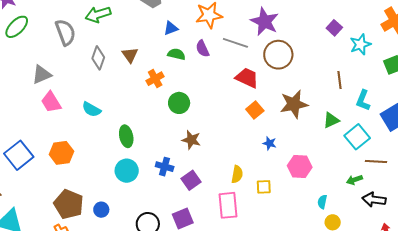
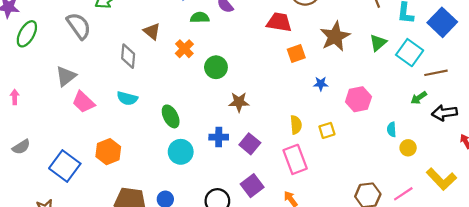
gray diamond: (98, 58) -> (128, 56), moved
orange square: (255, 110) -> (296, 53), turned 36

